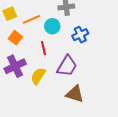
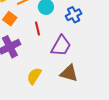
yellow semicircle: (38, 76) -> (34, 76), moved

